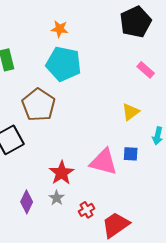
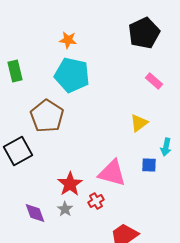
blue square: (131, 154) -> (149, 165), moved
purple diamond: (27, 202) -> (35, 213), turned -45
red cross: (87, 210) -> (96, 201), moved

